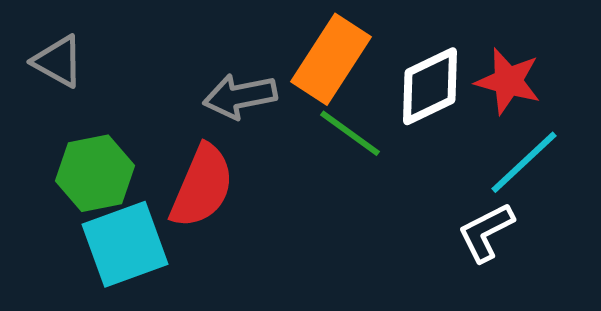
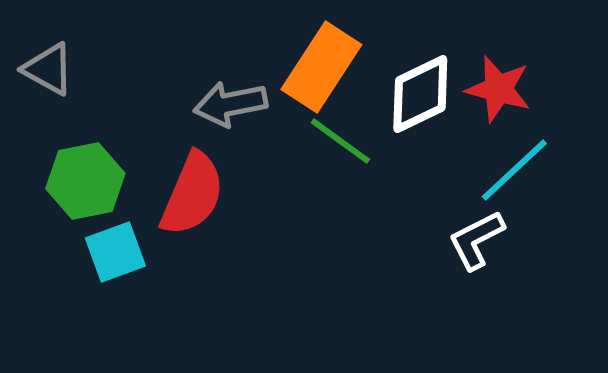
cyan square: (125, 244) -> (115, 252), size x0.7

